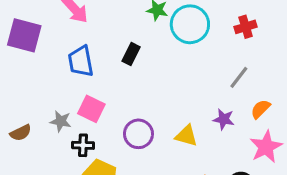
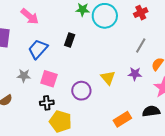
blue trapezoid: (81, 61) -> (38, 49), turned 60
gray star: (61, 121) -> (24, 76), moved
yellow triangle: (186, 136) -> (108, 78), moved, turned 42

